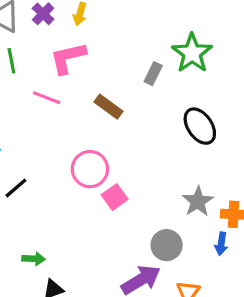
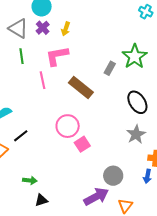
pink line: (47, 98) -> (43, 80), turned 54
brown rectangle: (108, 107) -> (81, 87), size x1.4
gray star: (198, 201) -> (136, 134), moved

